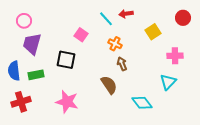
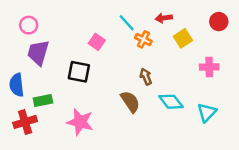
red arrow: (126, 14) -> (164, 18), moved
orange cross: (115, 44) -> (143, 39), moved
green rectangle: (36, 75) -> (43, 100), moved
cyan triangle: (168, 82) -> (207, 112), moved
cyan diamond: (142, 103) -> (171, 102), moved

